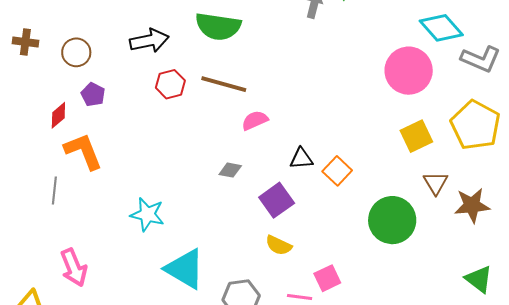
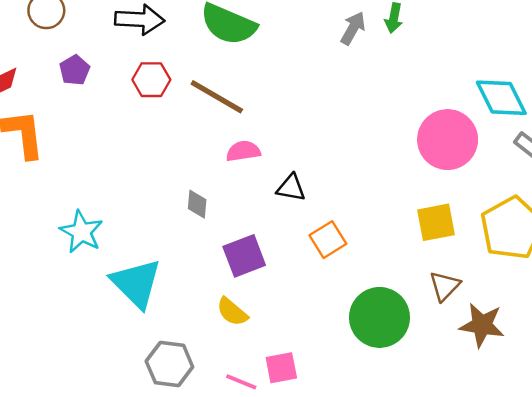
purple pentagon: (93, 95) -> (75, 70), moved
black triangle: (301, 159) -> (291, 188), moved
gray diamond: (230, 170) -> (197, 204), turned 70
cyan triangle: (185, 269) -> (136, 283), moved

